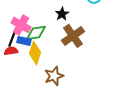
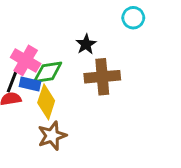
brown cross: (73, 36) -> (102, 77), turned 30
brown star: (54, 76) -> (52, 136), moved

